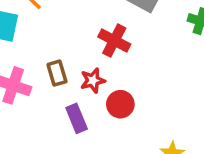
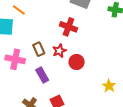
purple rectangle: (77, 118) -> (42, 75), moved

